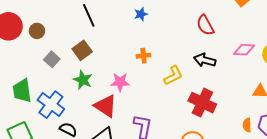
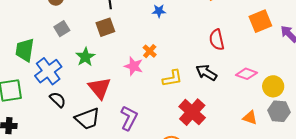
brown square: (82, 50) -> (105, 27), moved
orange cross: (144, 56) -> (150, 51), turned 32
pink star: (120, 82) -> (134, 66), moved

